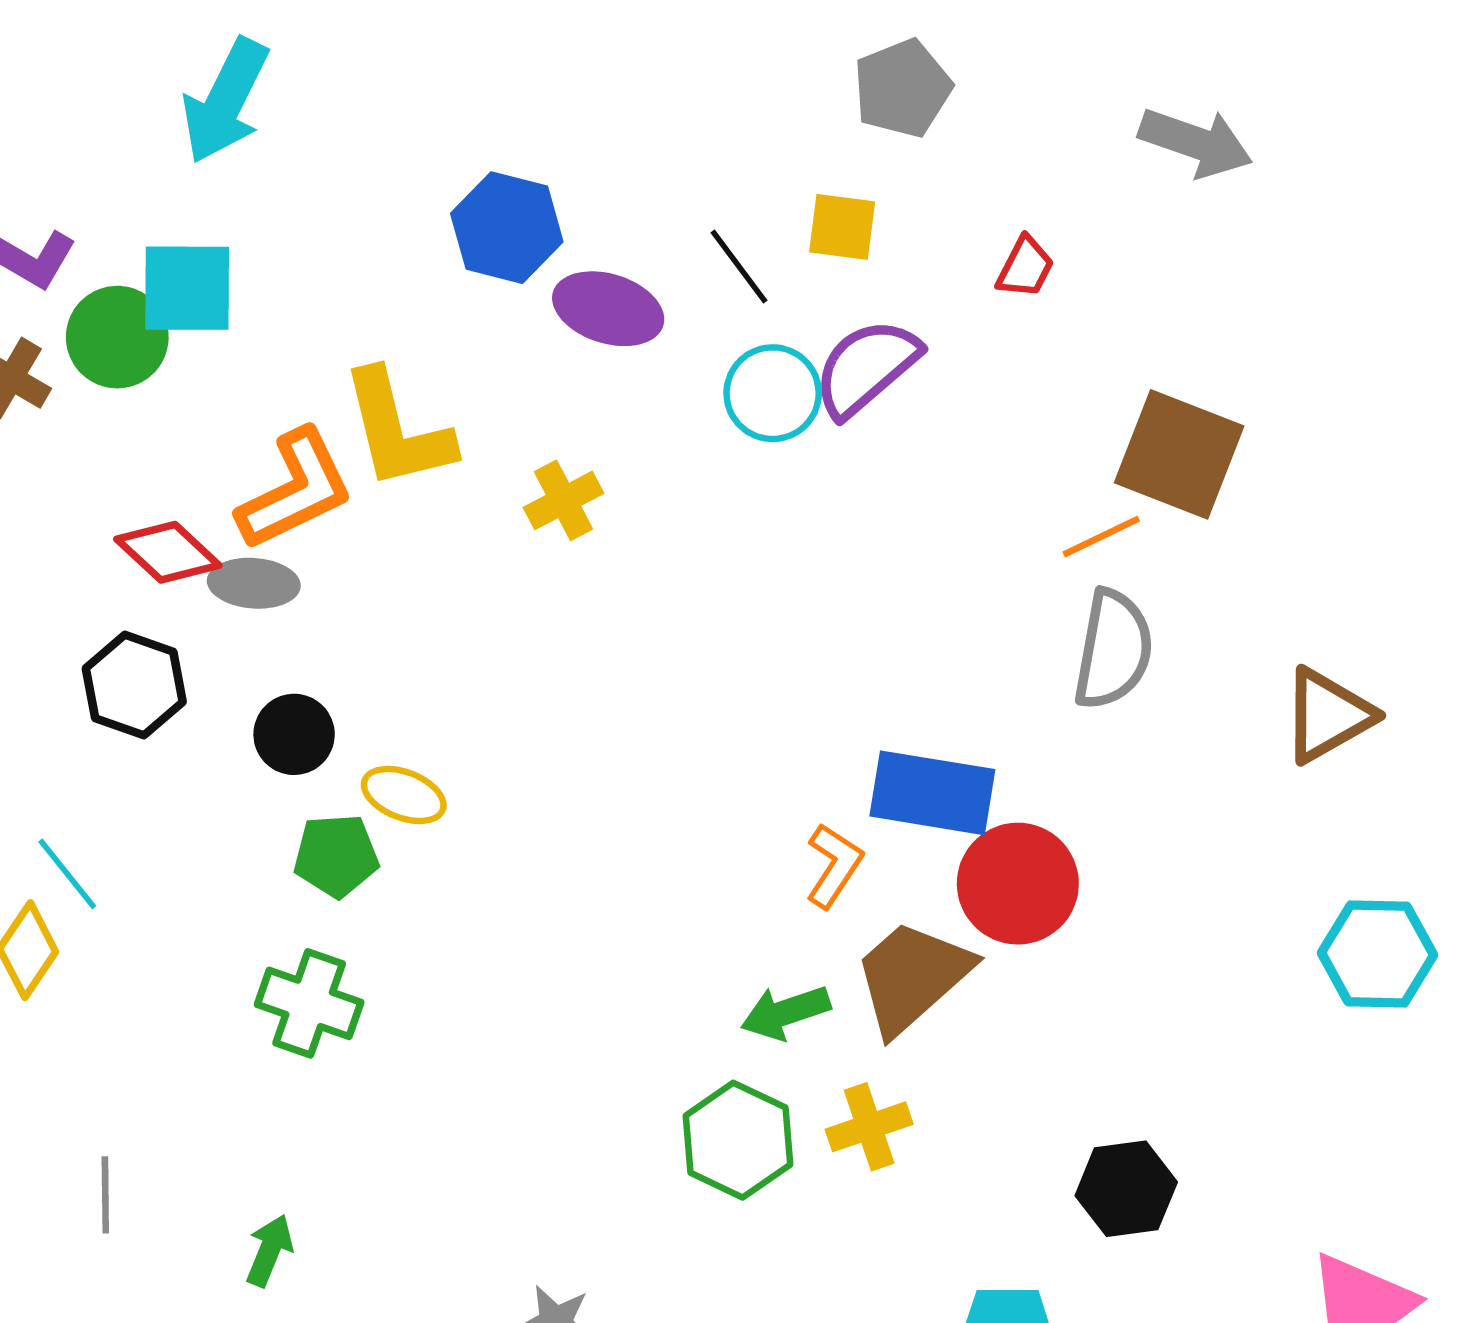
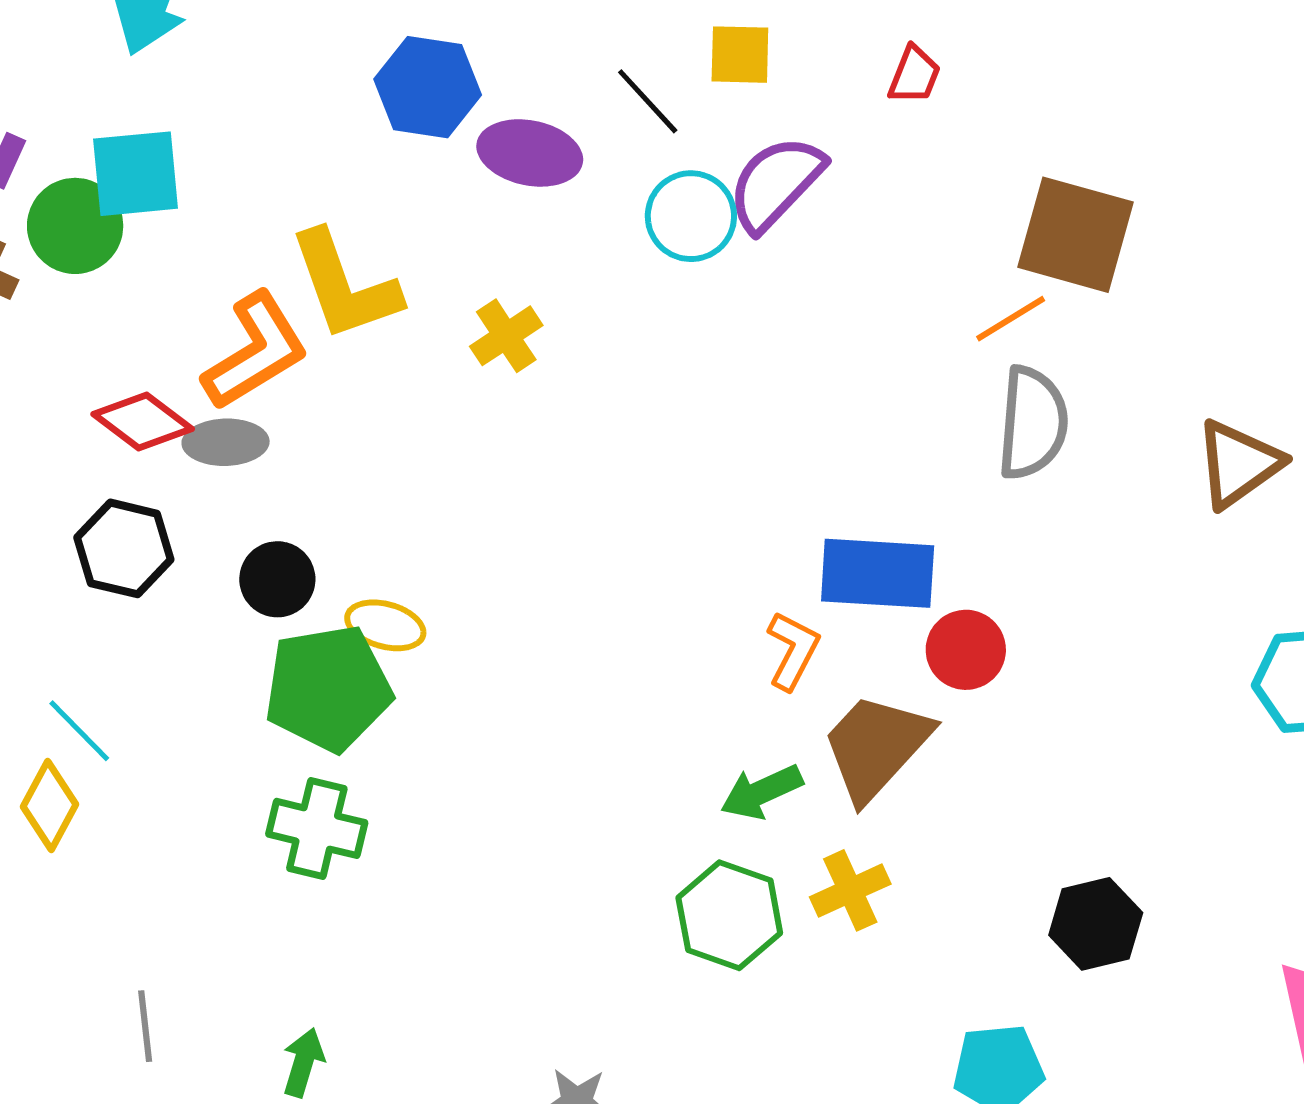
green pentagon: (336, 856) -> (328, 688), size x1.6
red circle: (1018, 884) -> (966, 650), size x0.7

